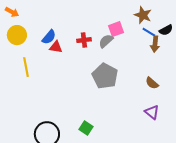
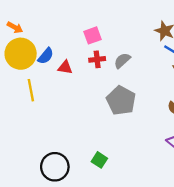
pink square: (116, 29) -> (93, 35), moved
yellow circle: (17, 35) -> (21, 54), size x1.4
blue semicircle: (49, 37) -> (46, 56), moved

